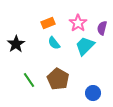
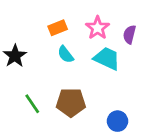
cyan trapezoid: (85, 46) -> (107, 58), turned 70
brown pentagon: (58, 79) -> (71, 102), turned -30

